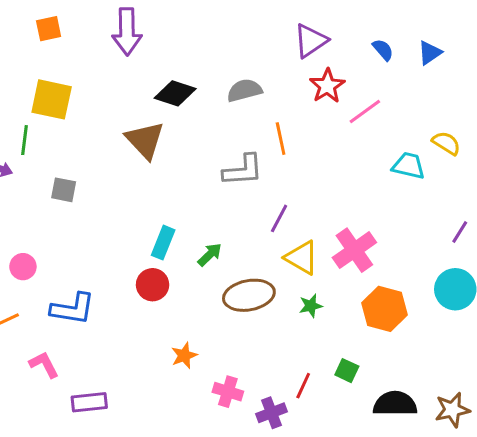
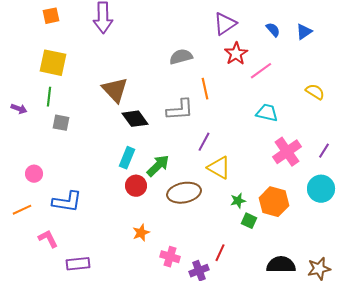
black diamond: (175, 93) -> (135, 119), moved, turned 36
green line: (24, 140) -> (49, 97), moved
cyan trapezoid: (409, 166) -> (267, 113), moved
pink cross: (354, 250) -> (287, 152), moved
green arrow: (210, 255) -> (158, 166), size x1.4
red circle: (153, 285) -> (136, 186), moved
green star: (311, 306) -> (238, 201), moved
green square: (347, 371) -> (249, 221), moved

